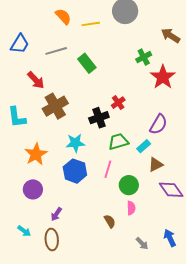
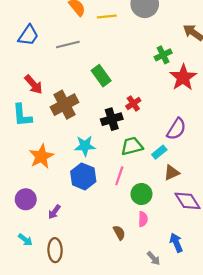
green rectangle: (87, 63) -> (101, 76), moved
red arrow: (36, 80) -> (34, 84), moved
purple circle: (33, 189) -> (26, 199), moved
purple arrow: (56, 214) -> (54, 212), moved
blue arrow: (170, 238) -> (176, 243), moved

